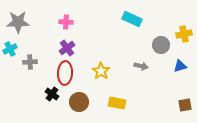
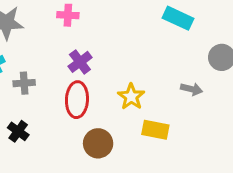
pink cross: (66, 22) -> (68, 15), moved
black cross: (52, 94) -> (18, 131), moved
yellow rectangle: (117, 103) -> (155, 130), moved

